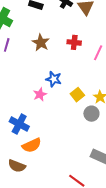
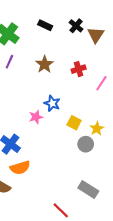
red cross: (74, 42) -> (79, 69), turned -32
yellow square: (77, 95) -> (74, 123), turned -32

